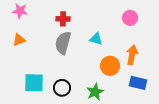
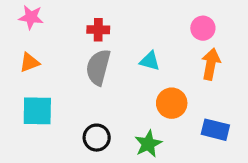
orange arrow: (132, 55) -> (211, 64), moved
cyan square: (34, 83) -> (37, 111), moved

